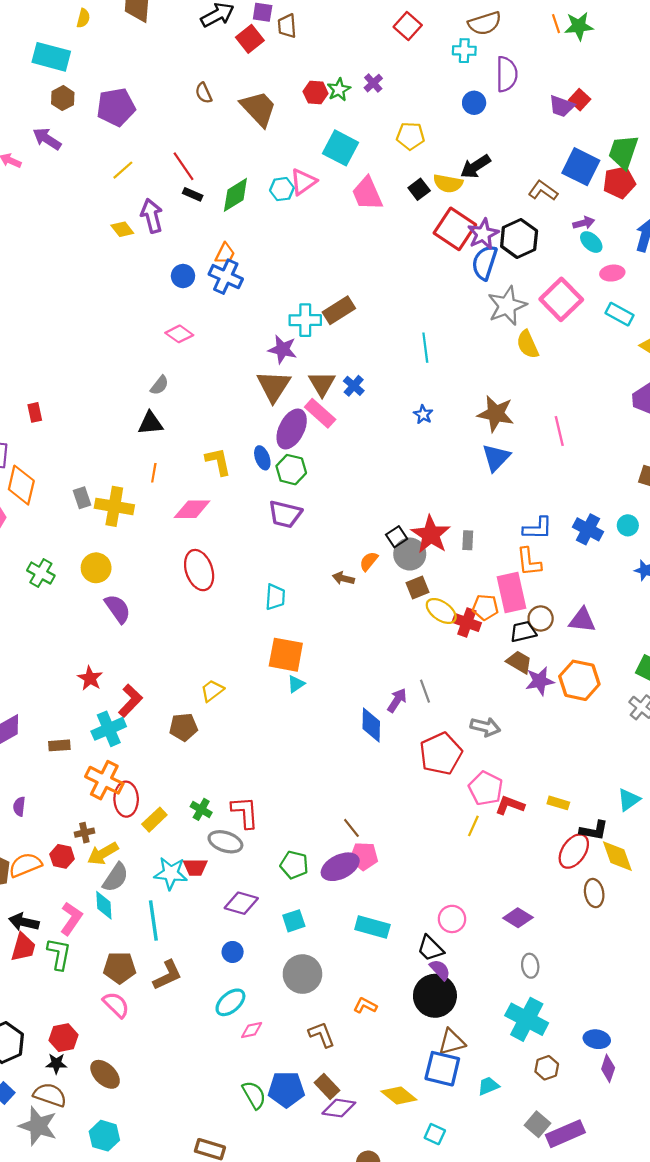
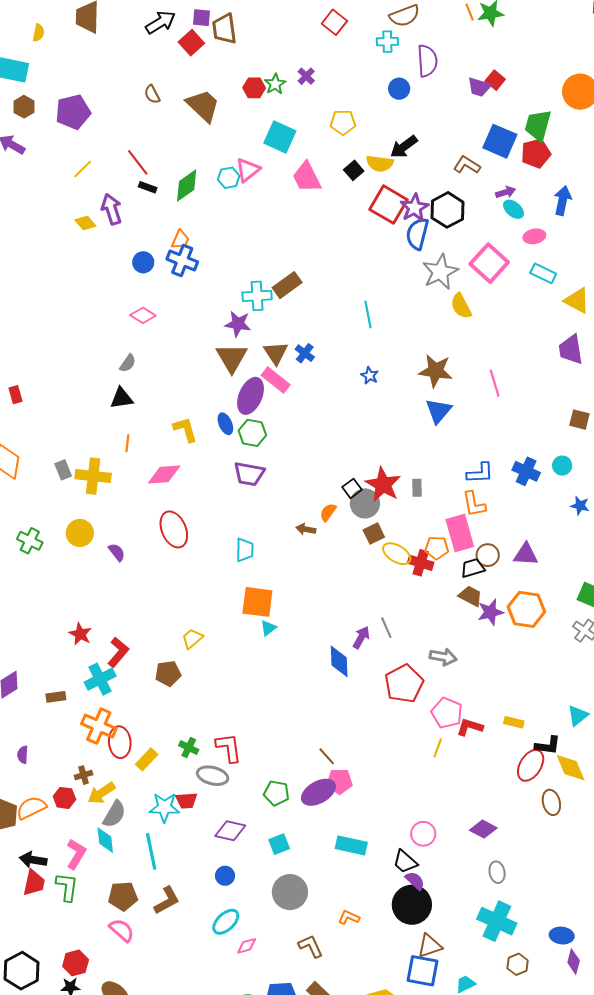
brown trapezoid: (287, 26) -> (224, 29), size x1.4
purple semicircle: (118, 609) -> (117, 552), moved, size x0.7

